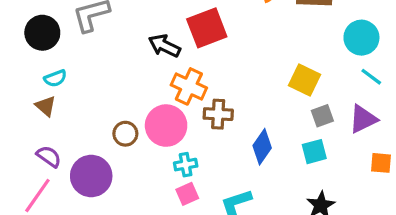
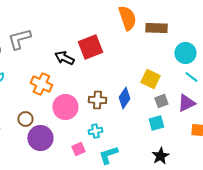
orange cross: (189, 86) -> (41, 84), moved
brown circle: (125, 134) -> (25, 119), moved
blue diamond: (262, 147) -> (124, 98), moved
cyan cross: (186, 165) -> (95, 131), moved
purple circle: (91, 176) -> (40, 138), moved

